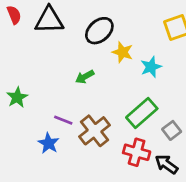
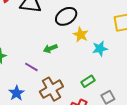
green rectangle: (142, 113) -> (88, 81), size x0.6
purple line: (63, 120) -> (31, 67), moved

